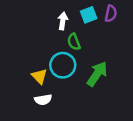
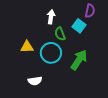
cyan square: (89, 15) -> (79, 26), moved, turned -32
yellow triangle: (39, 76) -> (27, 47), moved, turned -48

